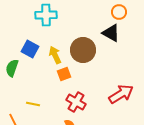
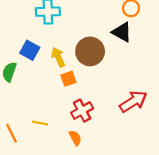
red cross: (76, 102) -> (82, 111), turned 30
yellow line: (33, 104) -> (40, 123), moved

